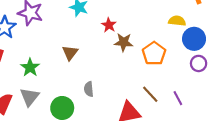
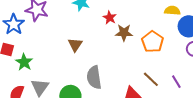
green star: (30, 67) -> (24, 62), moved
gray semicircle: (89, 89) -> (94, 77), size x1.6

